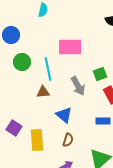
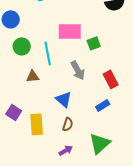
green square: (100, 74) -> (94, 43), moved
brown triangle: (43, 92) -> (33, 76), moved
blue rectangle: (103, 121) -> (103, 105), turned -32

